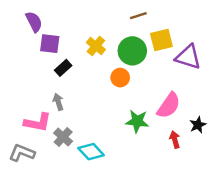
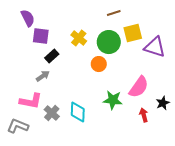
gray arrow: (58, 102) -> (43, 76), moved, turned 72
cyan diamond: (91, 152) -> (78, 112), moved, turned 45

